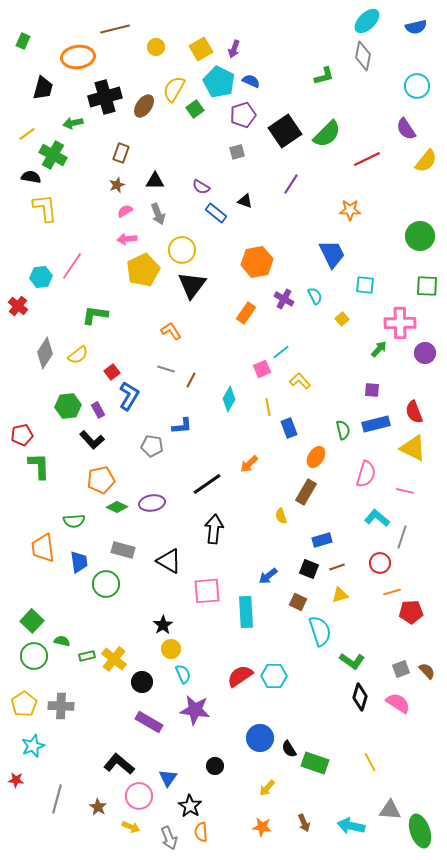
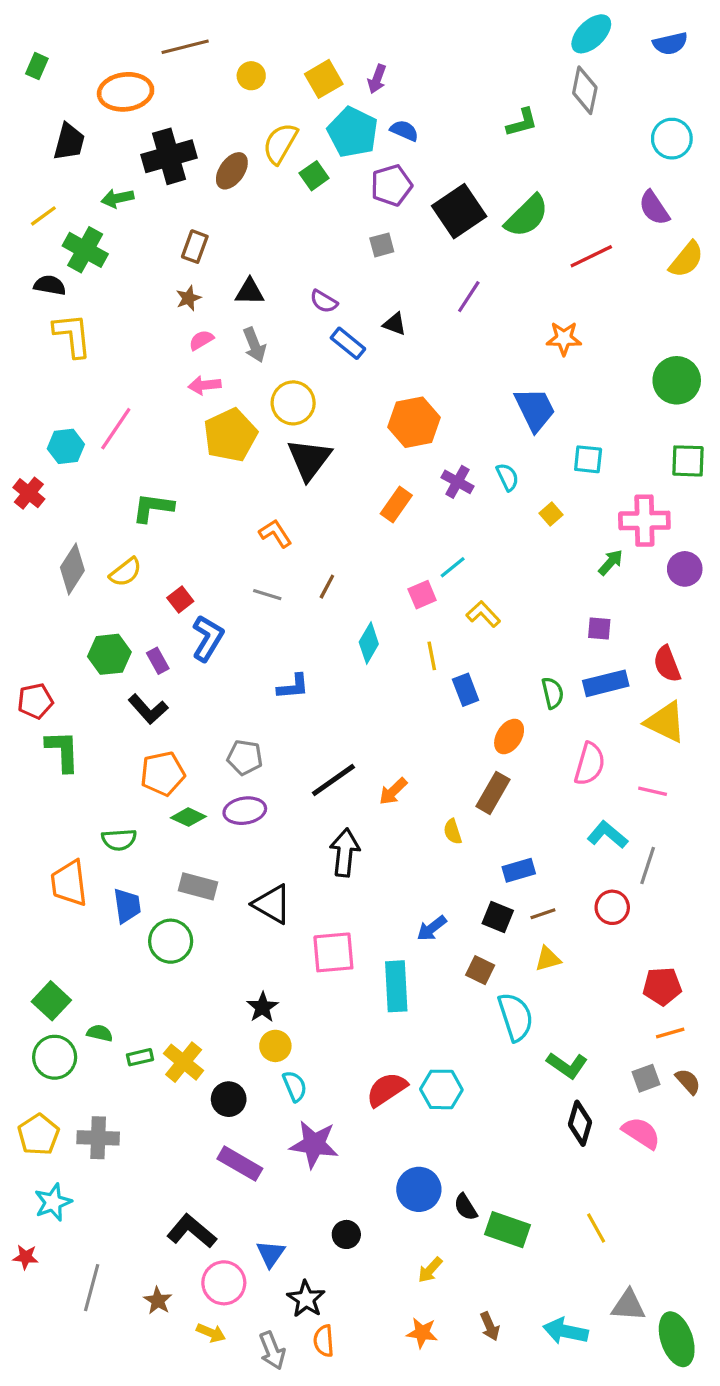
brown line: (191, 380) -> (327, 587), moved
gray pentagon: (152, 446) -> (245, 757), moved
orange arrow: (249, 464) -> (393, 791), moved
orange line: (392, 592) -> (670, 1033), moved

